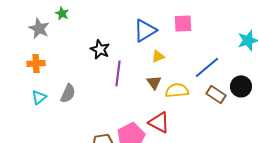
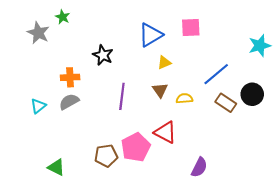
orange cross: (36, 63) -> (70, 77), moved
purple line: (118, 73) -> (122, 96), moved
yellow semicircle: (177, 90) -> (184, 99), size x0.7
gray semicircle: (68, 93) -> (69, 102), turned -144

